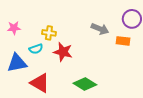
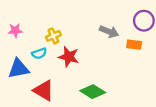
yellow cross: (49, 33) -> (53, 36), turned -32

